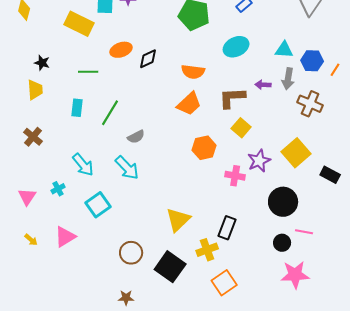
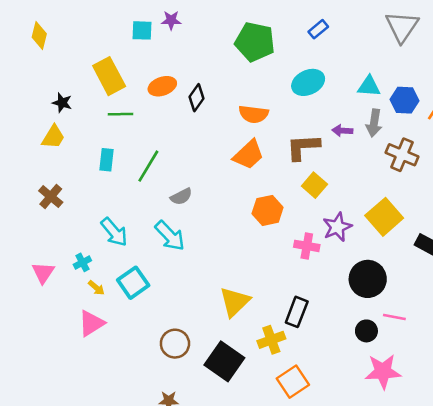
yellow rectangle: (79, 24) -> (109, 76), moved, turned 36
black diamond: (148, 59) -> (197, 98), turned -30
yellow trapezoid: (35, 90) -> (53, 137), turned 35
yellow arrow: (31, 240) -> (96, 288), moved

